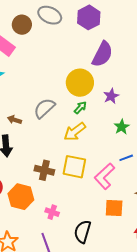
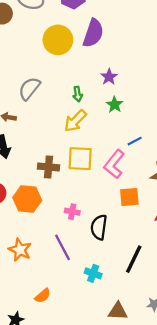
yellow circle: (80, 83) -> (58, 40), moved
gray semicircle: (44, 108) -> (29, 89), moved
green arrow: (80, 108) -> (78, 94), turned 136
green star: (122, 127) -> (115, 105), moved
pink cross: (52, 212) -> (72, 212), moved

